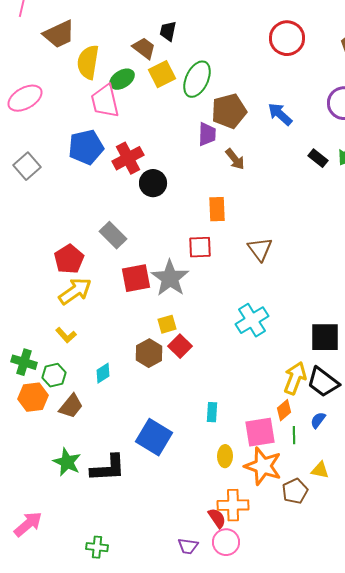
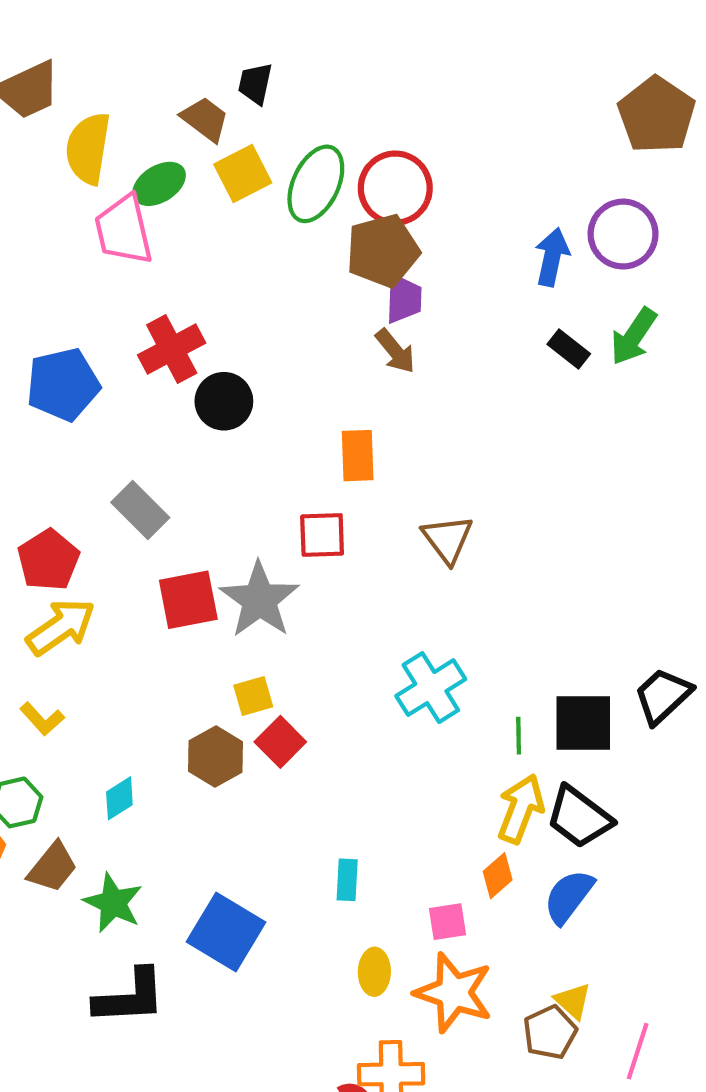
red circle: (287, 38) -> (395, 188), moved
blue arrow: (280, 114) -> (552, 257), moved, turned 60
purple trapezoid: (207, 134) -> (404, 299), moved
blue pentagon: (86, 147) -> (63, 385), moved
blue semicircle: (318, 420) -> (569, 897), size x1.6
pink square: (260, 432) -> (448, 922), size x0.6
green line: (294, 435) -> (519, 736), moved
green star: (67, 462) -> (113, 903), moved
yellow triangle: (320, 470) -> (573, 1001), turned 30
brown pentagon: (295, 491) -> (550, 1032), moved

